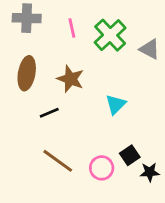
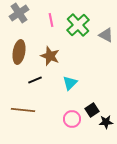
gray cross: (27, 18) -> (19, 13), turned -36
cyan triangle: (116, 104) -> (70, 83), moved
brown line: (58, 161) -> (23, 110), moved, turned -30

